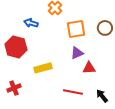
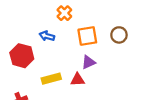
blue arrow: (31, 23) -> (47, 36), moved
red triangle: (89, 68) -> (77, 80), moved

